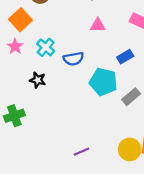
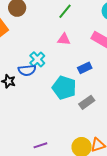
cyan cross: (46, 47) -> (37, 59), moved
blue semicircle: (73, 59) -> (27, 70), moved

